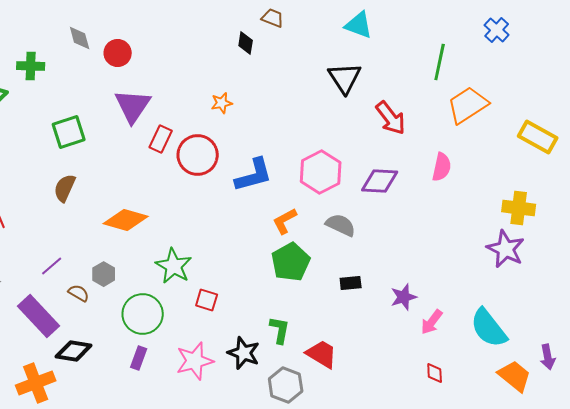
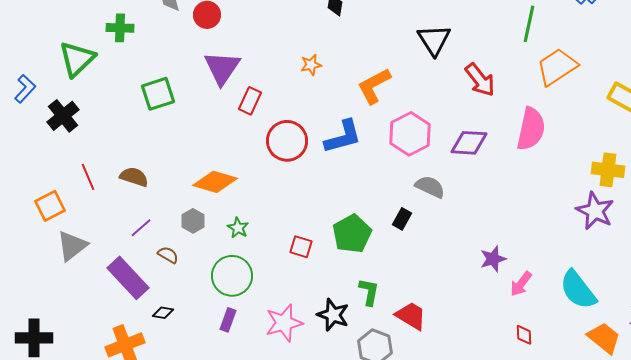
red circle: (198, 155) -> (287, 141), moved
pink semicircle: (442, 167) -> (531, 129), size x1.5
brown semicircle: (65, 188) -> (134, 177), moved, turned 84
orange L-shape: (285, 221) -> (374, 86), moved, size x1.4
green pentagon: (291, 262) -> (352, 234), moved
green star: (174, 266) -> (238, 228), moved, size x0.6
gray hexagon: (104, 274) -> (193, 221), moved
black rectangle: (351, 283) -> (402, 219), moved, turned -55
red square: (207, 300) -> (301, 247), moved
black diamond: (74, 351) -> (163, 313), size x0.6

